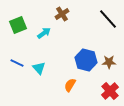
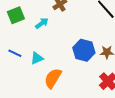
cyan triangle: (39, 68) -> (37, 58), turned 48
orange semicircle: (70, 85) -> (53, 78), moved, size x1.5

